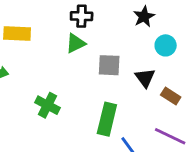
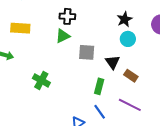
black star: (144, 17) -> (125, 19), moved
green rectangle: (107, 119) -> (99, 86), moved, size x0.7

